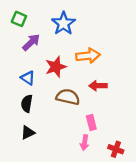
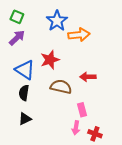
purple arrow: (31, 42) -> (17, 38), moved
orange arrow: (88, 56) -> (79, 35), moved
blue triangle: (28, 78) -> (25, 70), size x1.5
red cross: (116, 149) -> (95, 134), moved

